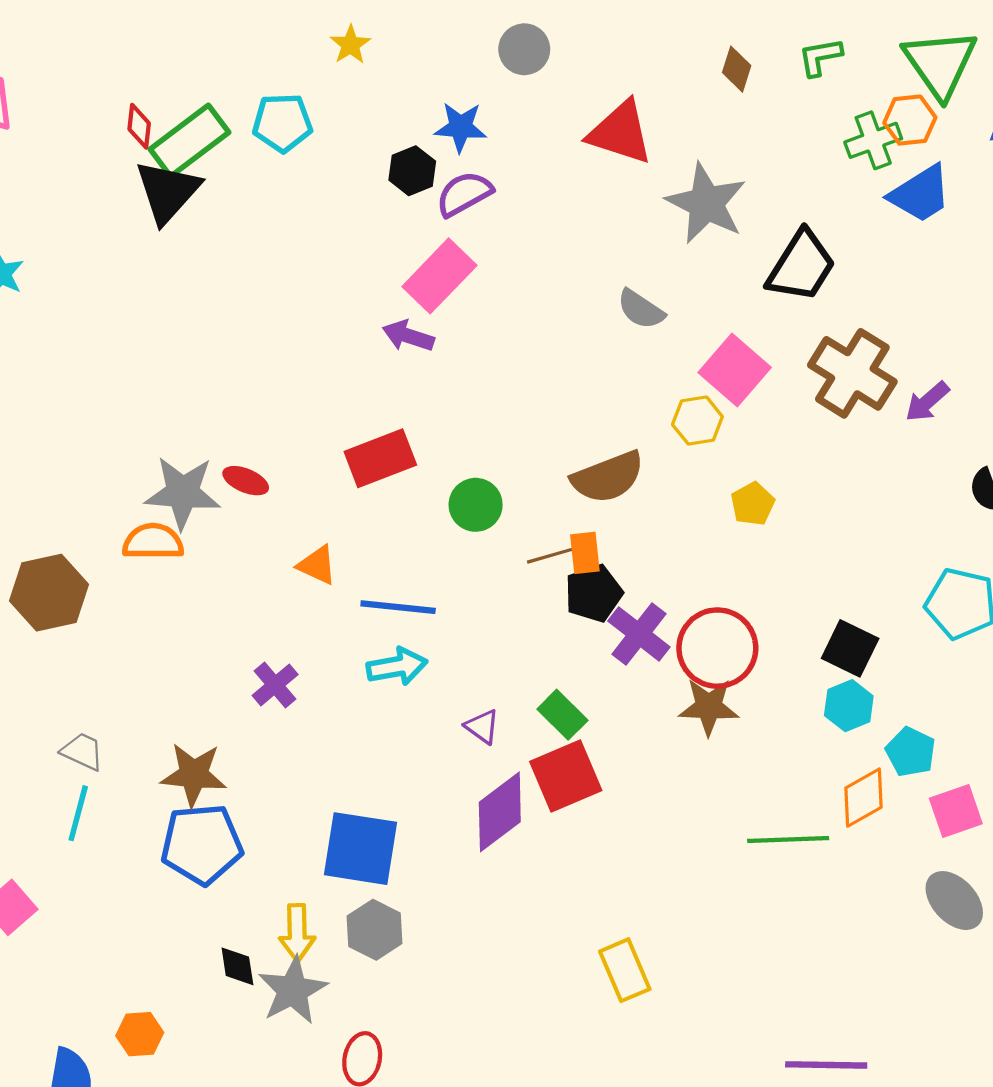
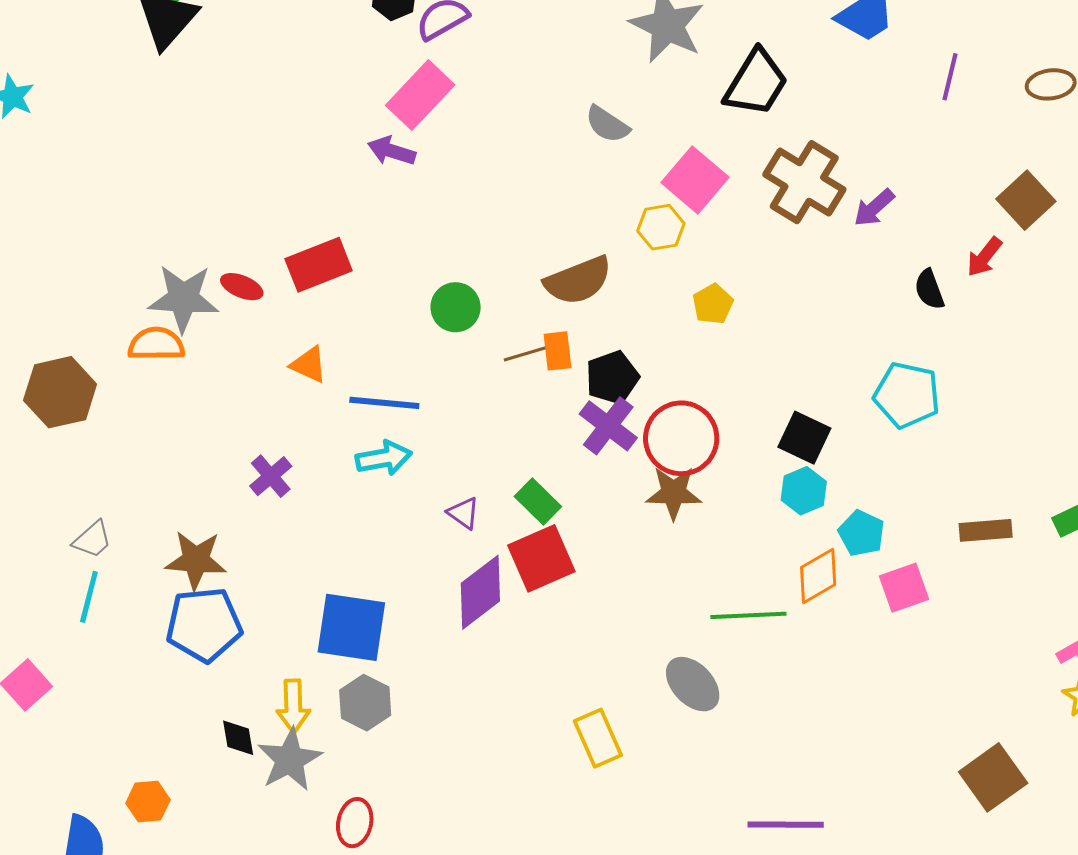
red rectangle: (380, 458) -> (319, 265), moved
black pentagon: (594, 593) -> (612, 378), moved
gray trapezoid: (82, 751) -> (92, 539), turned 114
gray ellipse: (954, 901) -> (693, 684), moved

